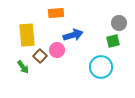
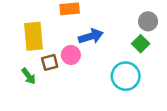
green square: (113, 41) -> (141, 44), turned -32
brown square: (40, 56) -> (50, 62), turned 32

